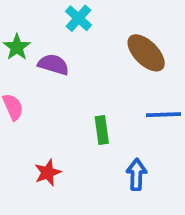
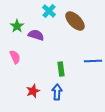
brown ellipse: (146, 53) -> (75, 21), moved
blue arrow: (136, 174) -> (57, 92), moved

